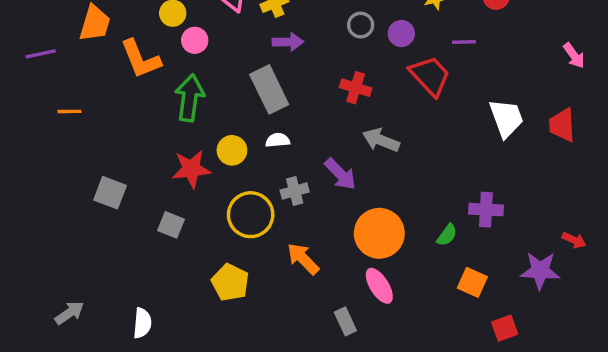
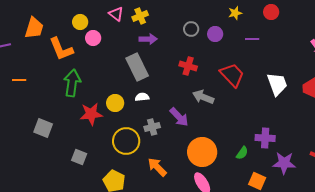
red trapezoid: (430, 76) -> (232, 75), moved
green arrow: (190, 98) -> (72, 83), moved
gray square: (171, 225) -> (79, 157), moved
purple star: (540, 271) -> (284, 163), moved

